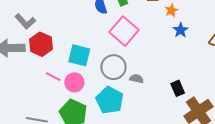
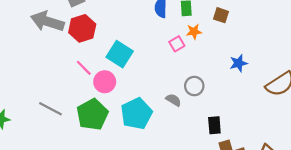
orange star: (171, 10) -> (194, 32), moved
pink square: (124, 31) -> (177, 44), size x0.5
gray circle: (113, 67) -> (194, 86), moved, size x0.7

